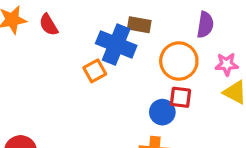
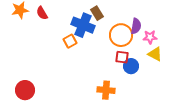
brown rectangle: (139, 25) -> (97, 13), turned 48
purple semicircle: (205, 25) -> (136, 26), moved
blue circle: (162, 112) -> (131, 66), moved

